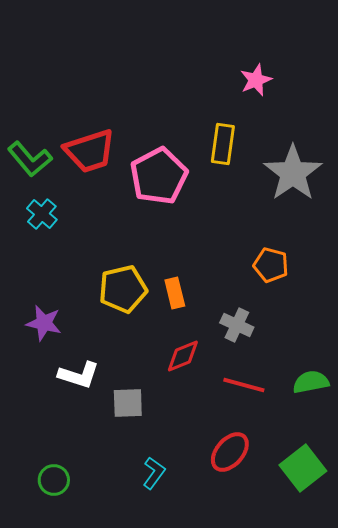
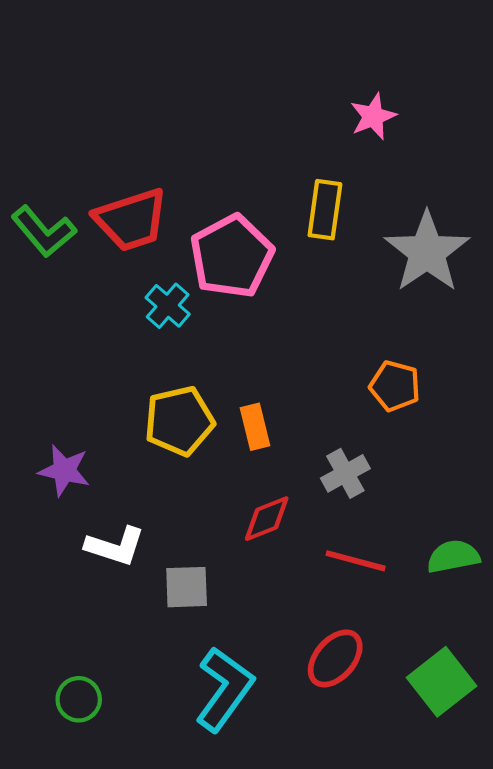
cyan cross: (42, 214) -> (168, 306), moved
gray cross: (237, 325) -> (345, 473), turned 36
cyan L-shape: (154, 473) -> (224, 689), size x1.8

